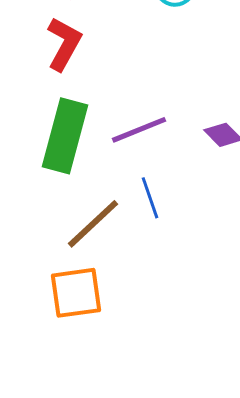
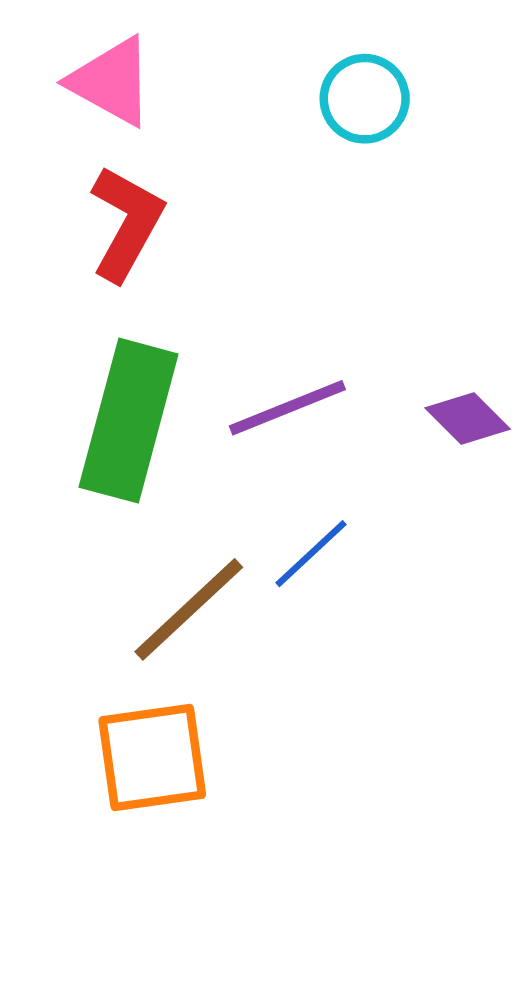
blue line: (150, 198) -> (311, 554), turned 66

